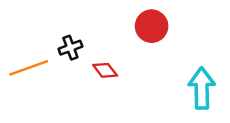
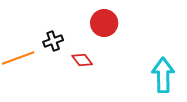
red circle: (152, 26) -> (104, 23), moved

